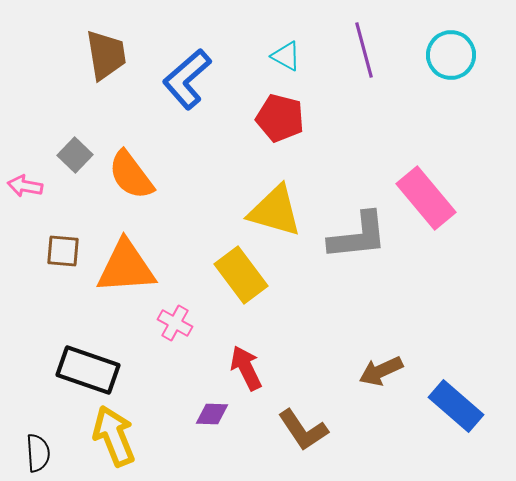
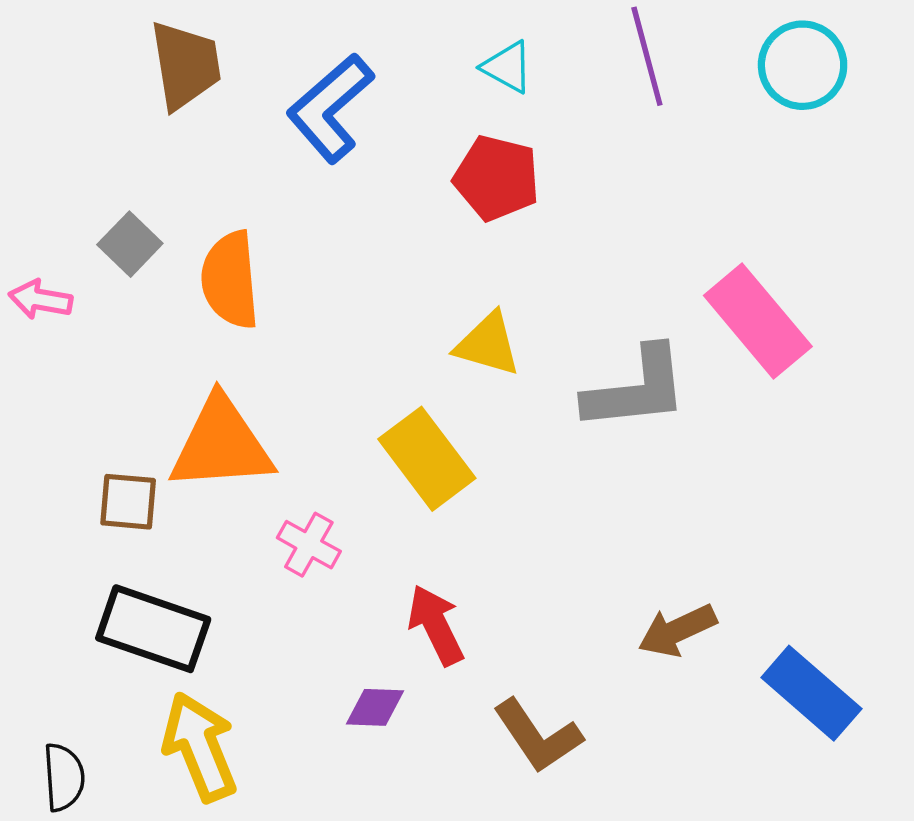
orange semicircle: (131, 175) -> (230, 280), turned 32
yellow triangle: (275, 211) -> (488, 344), size x0.7
brown square: (63, 251) -> (128, 502), moved

